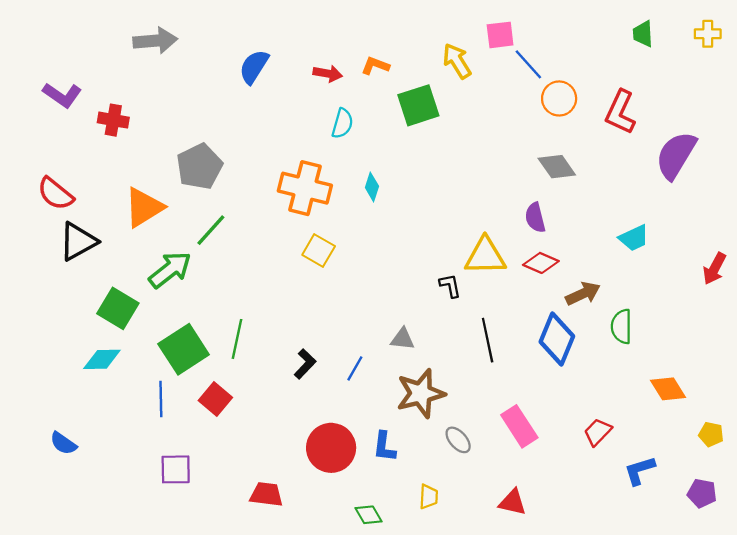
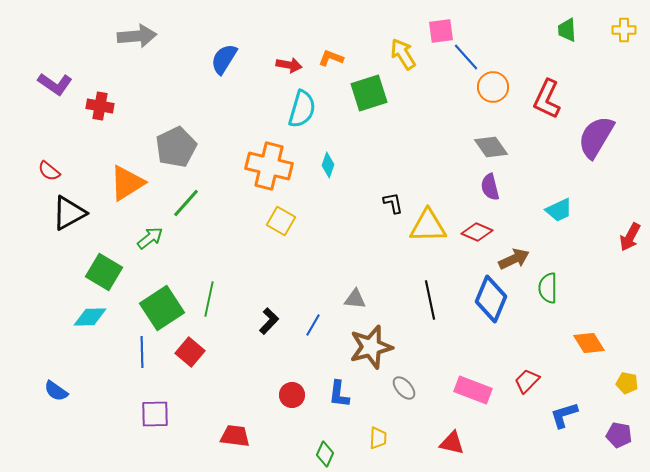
cyan semicircle: (342, 123) -> (302, 109), size x1.4
red semicircle: (55, 194) -> (49, 171), size x0.7
purple semicircle: (535, 218) -> (490, 187), moved
green arrow: (170, 270) -> (150, 238), size x0.7
black L-shape: (450, 286) -> (393, 203), moved
pink rectangle: (519, 426) -> (473, 390), moved, turned -36
red circle: (331, 448) -> (292, 395), size x0.6
green diamond: (368, 515) -> (325, 454), turned 55

